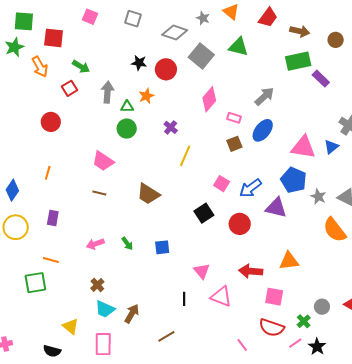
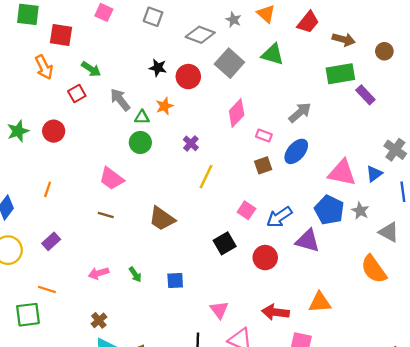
green star: (14, 47) -> (18, 131), moved
gray arrow: (107, 92) -> (120, 100), turned -45
gray star: (318, 197) -> (360, 211), moved
purple rectangle: (53, 218) -> (51, 241), turned 35

